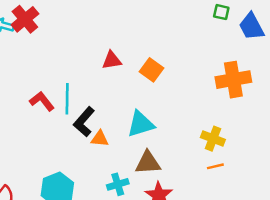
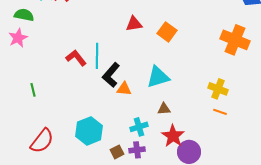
orange cross: (233, 80) -> (235, 40), turned 32
brown triangle: (148, 163) -> (164, 109), size x0.6
orange line: (215, 166) -> (220, 112), turned 32

